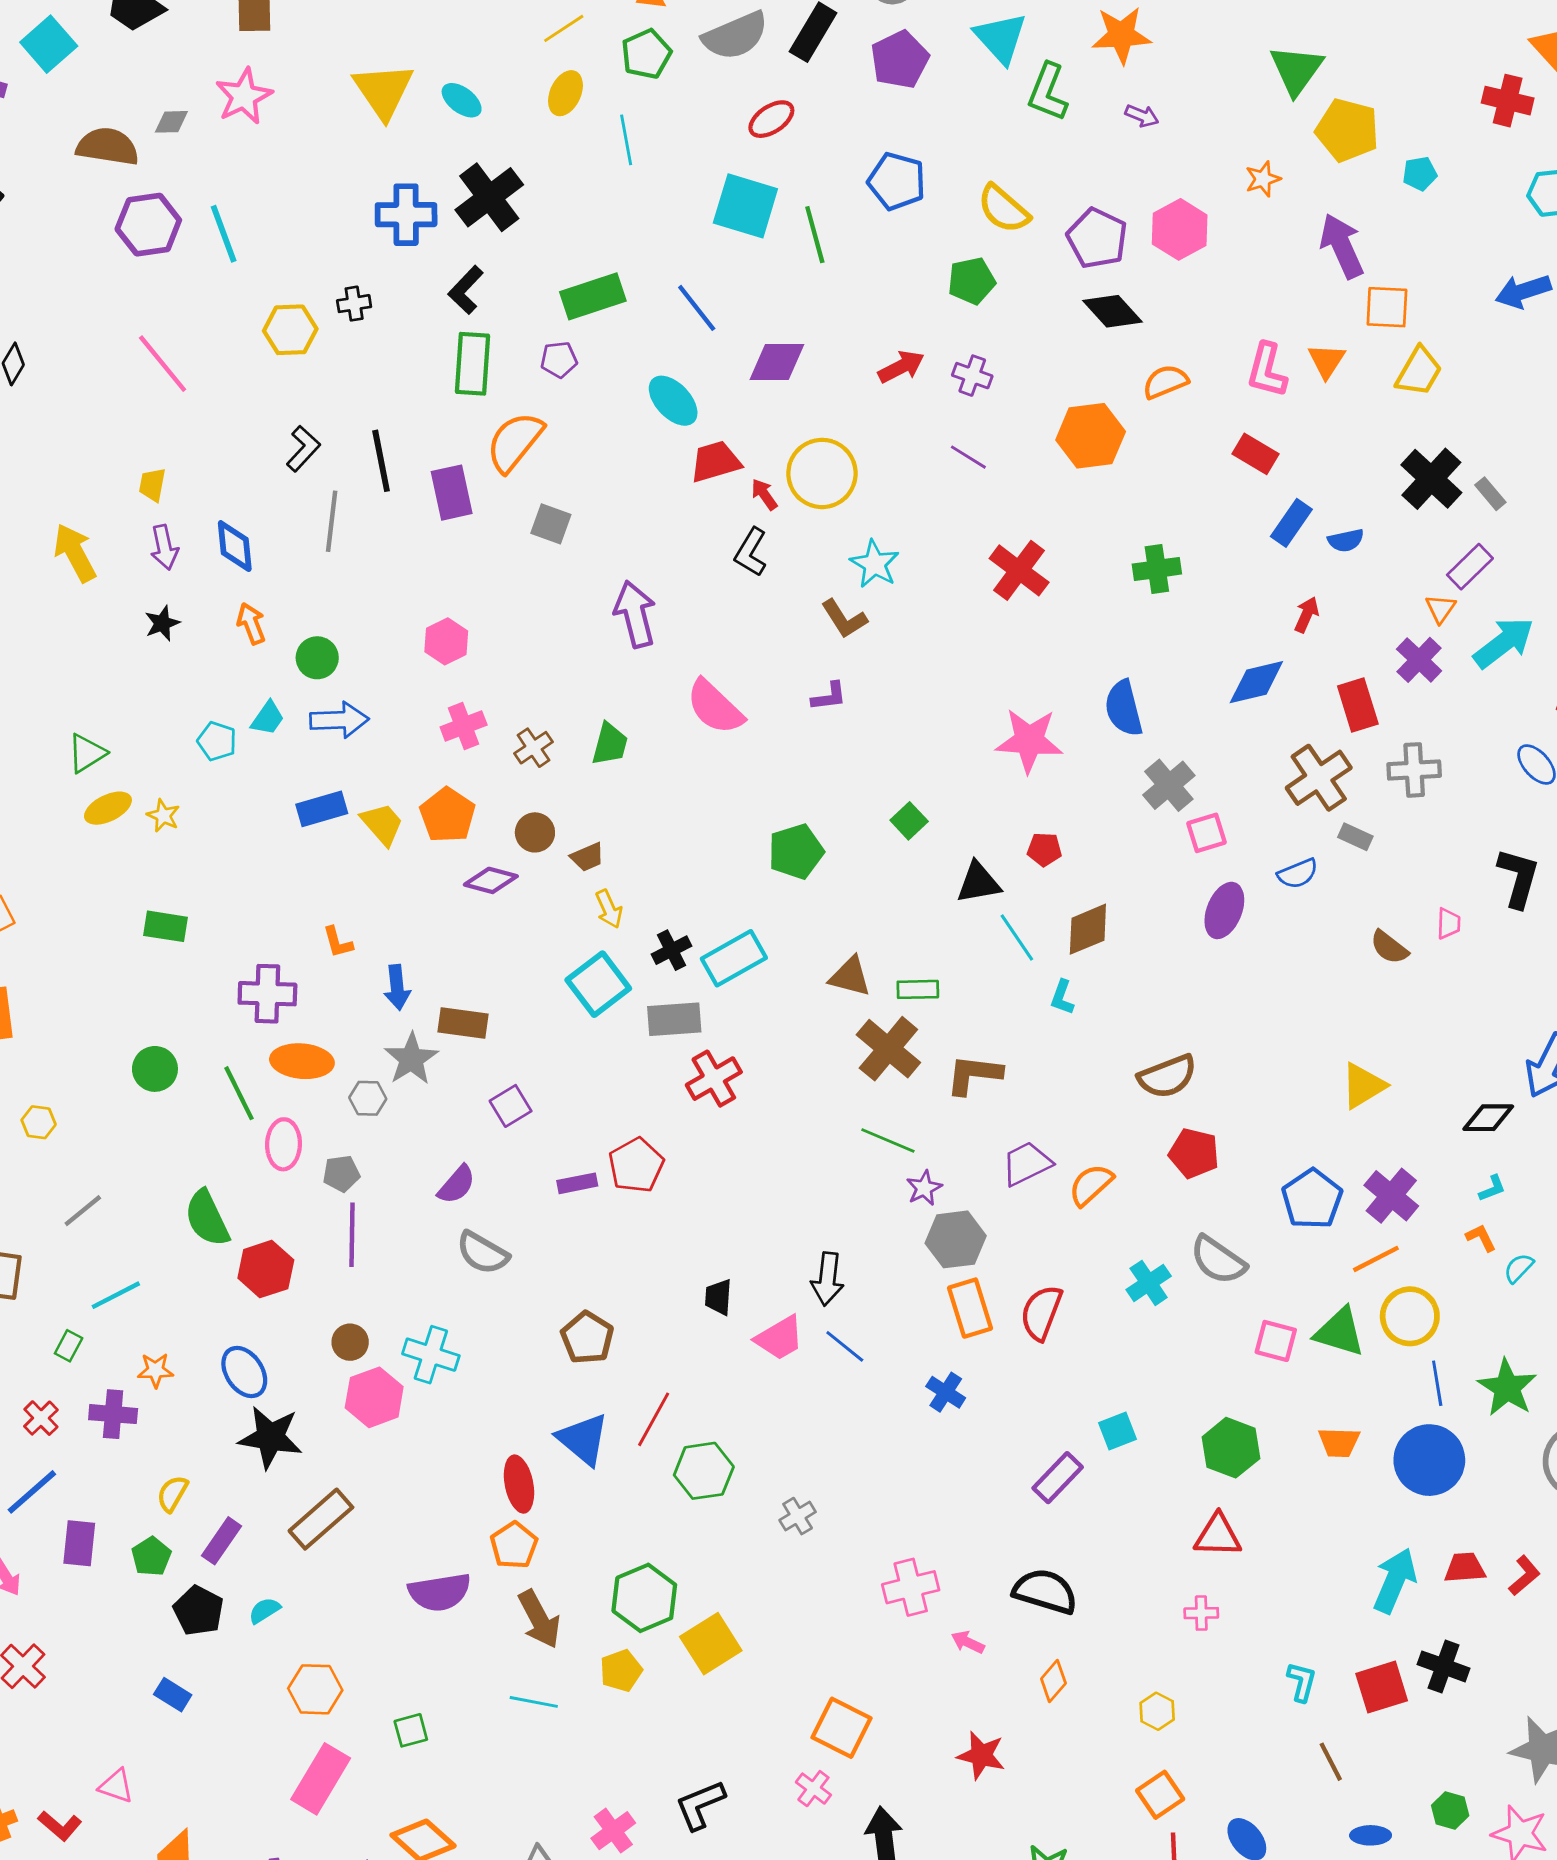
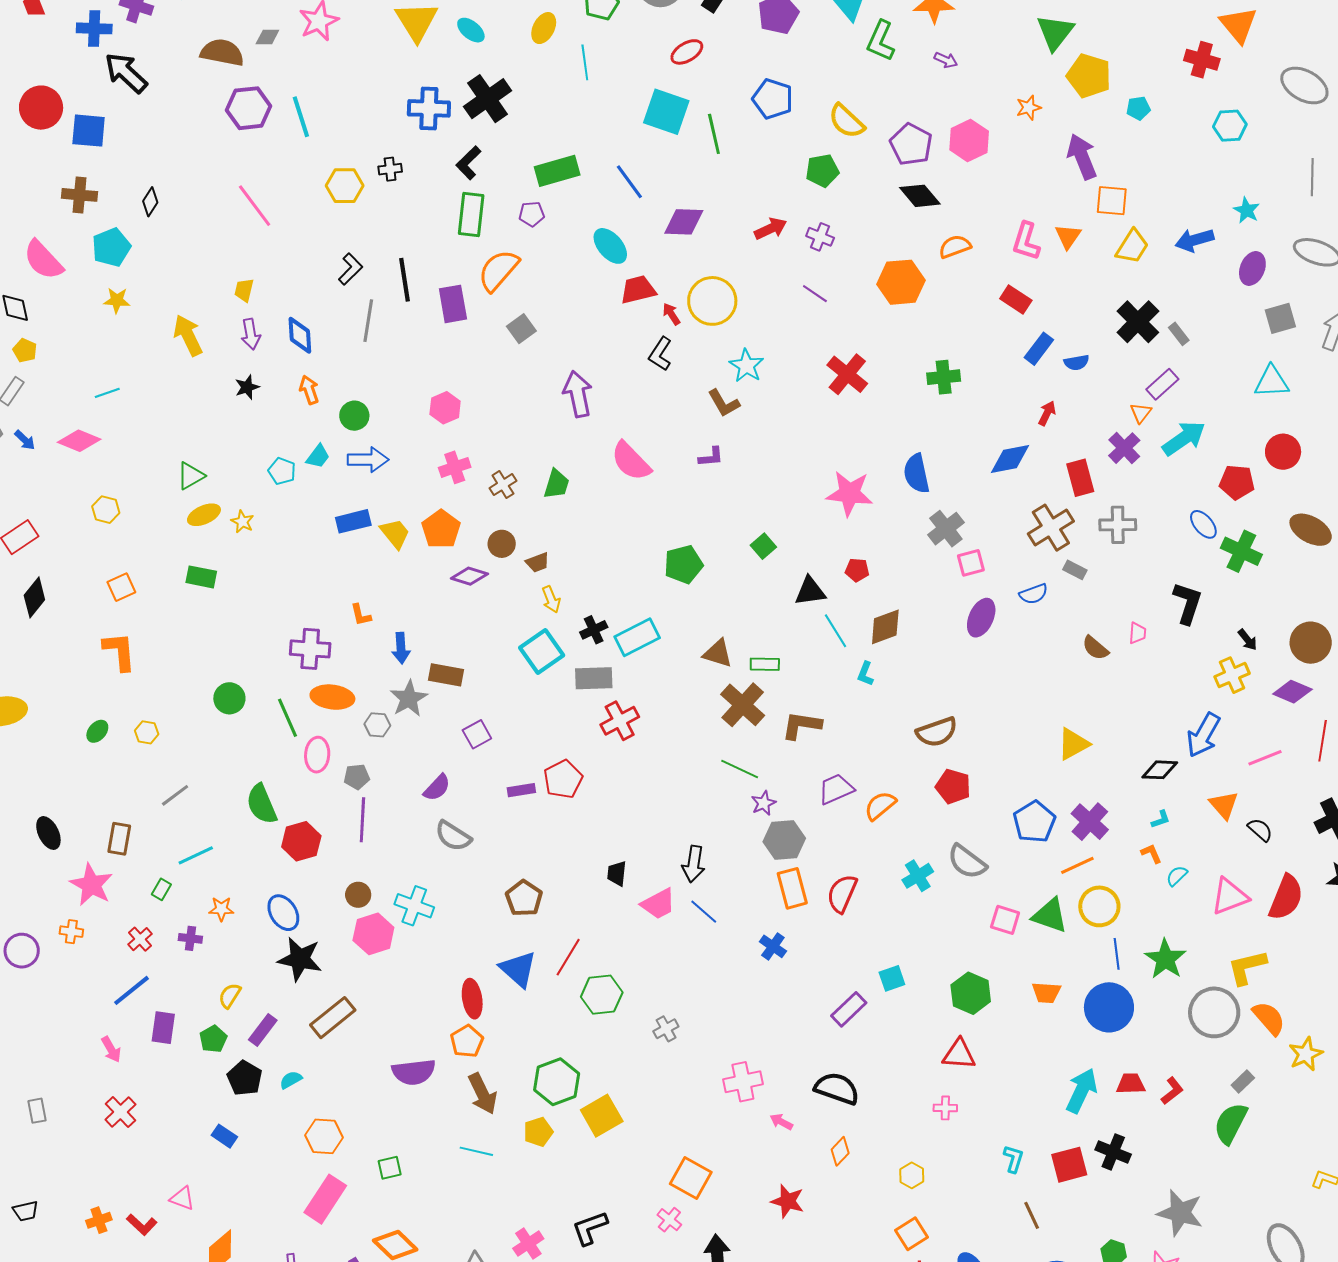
blue arrow: (1523, 291) -> (1194, 240), moved
gray square: (551, 524) -> (521, 329), turned 32
green rectangle: (165, 926) -> (201, 577), moved
purple cross: (113, 1414) -> (190, 938), size x0.7

